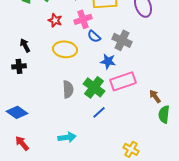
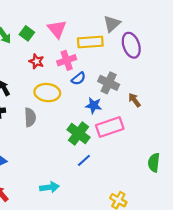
blue semicircle: (94, 36) -> (79, 79), turned -80
gray semicircle: (68, 89) -> (30, 117), moved
brown arrow: (155, 96) -> (134, 100), moved

